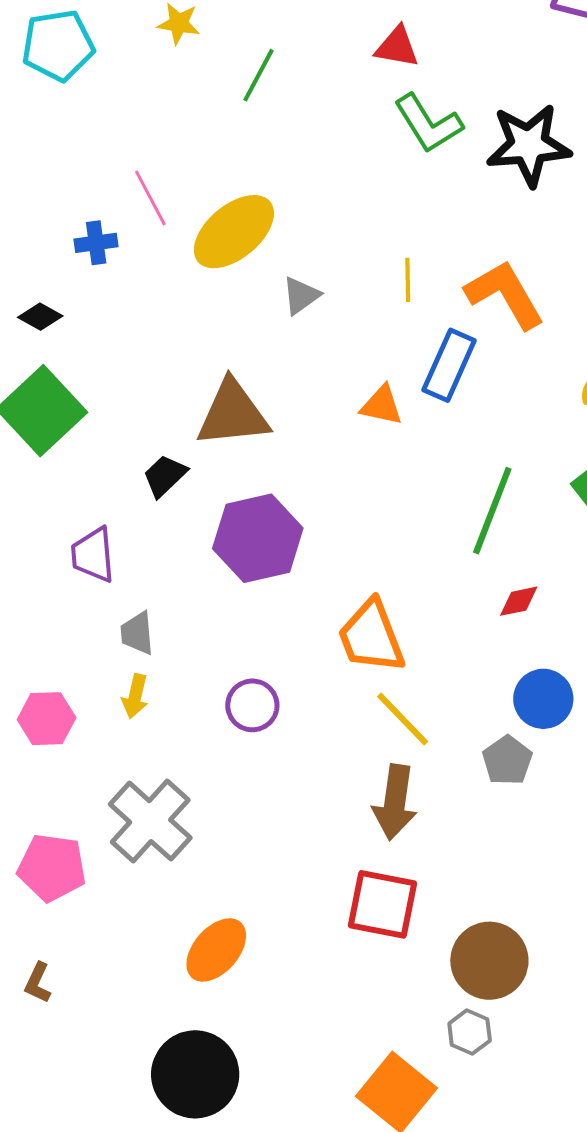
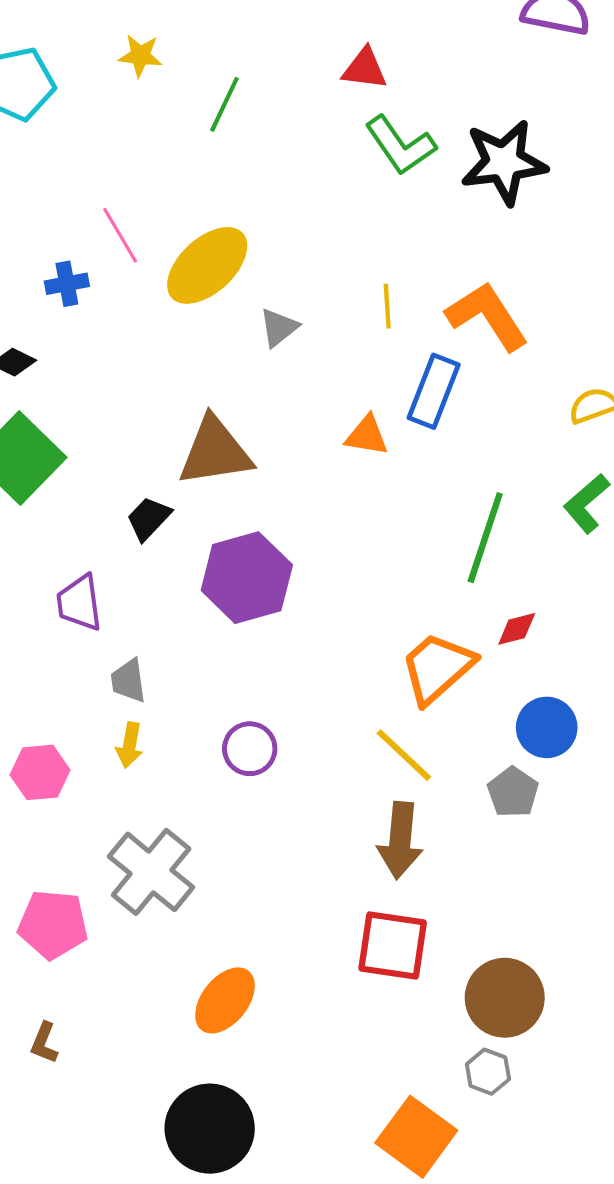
orange trapezoid: (371, 637) -> (437, 668), moved, turned 72

